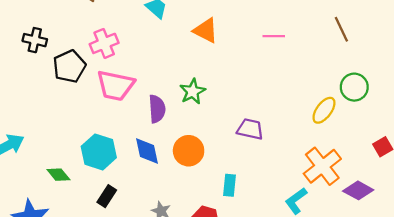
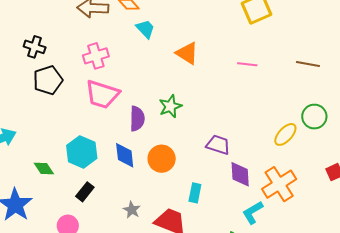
brown line: (341, 29) -> (308, 64), turned -60
black pentagon: (69, 66) -> (48, 80), moved
purple diamond: (358, 190) -> (240, 174), moved, turned 52

